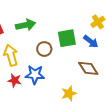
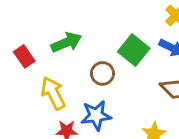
green square: (67, 38) -> (134, 50), turned -30

